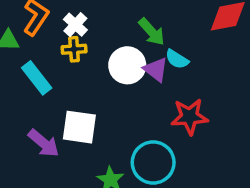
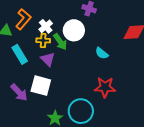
green arrow: (152, 32) -> (60, 42), moved
white circle: (127, 65) -> (74, 30), moved
purple triangle: (156, 70) -> (48, 59), moved

